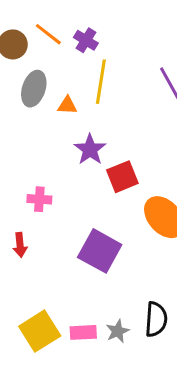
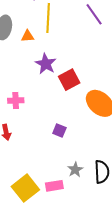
purple square: (100, 251) -> (59, 131), size x0.5
gray star: (118, 331) -> (75, 170), moved

